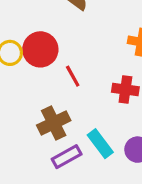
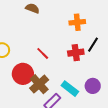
red circle: (40, 49) -> (23, 74), moved

